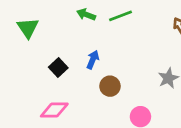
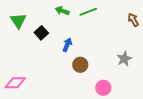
black square: (58, 68) -> (41, 33), moved
pink diamond: (54, 110) -> (15, 83), moved

